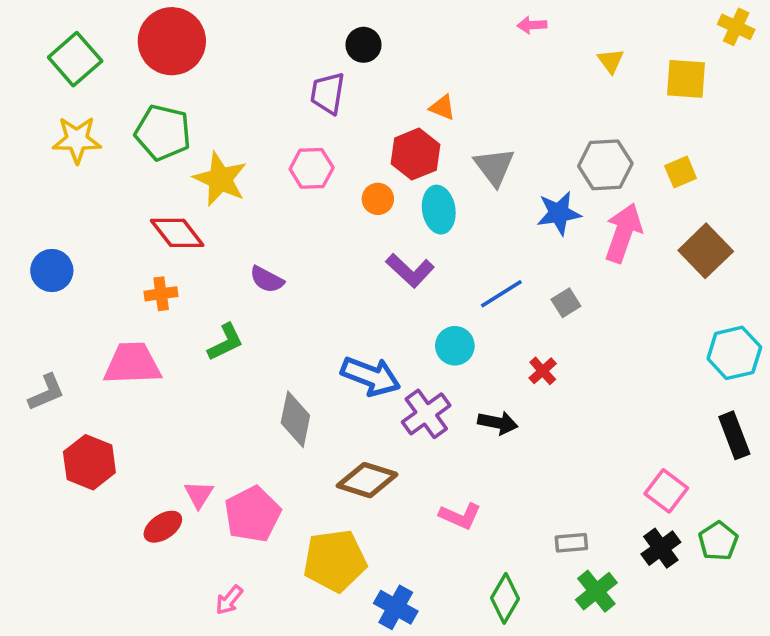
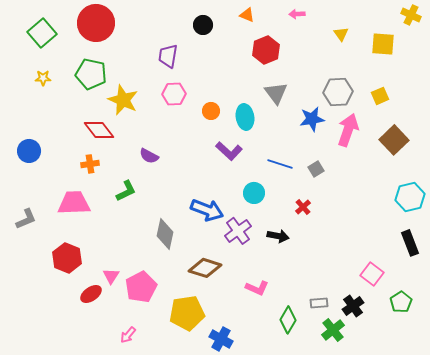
purple trapezoid: (328, 93) -> (168, 56), moved
orange triangle: (442, 107) -> (247, 15), moved
yellow star: (77, 140) -> (43, 78), size x0.6
red hexagon: (415, 154) -> (266, 50), moved
blue line: (501, 294) -> (280, 164), turned 50
red hexagon: (89, 462) -> (67, 258), moved
black cross: (661, 548) -> (353, 306), moved
green diamond: (505, 598) -> (288, 320), moved

